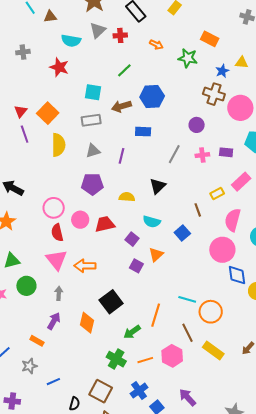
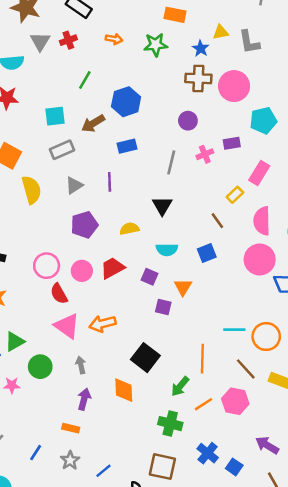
blue square: (182, 233) -> (207, 253), turned 35
orange line: (145, 360) -> (204, 404), moved

